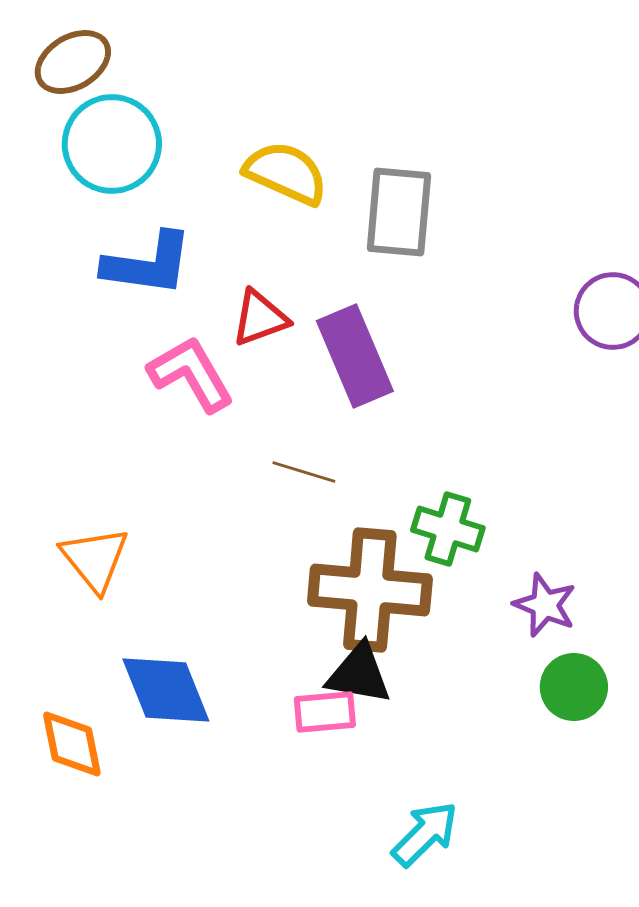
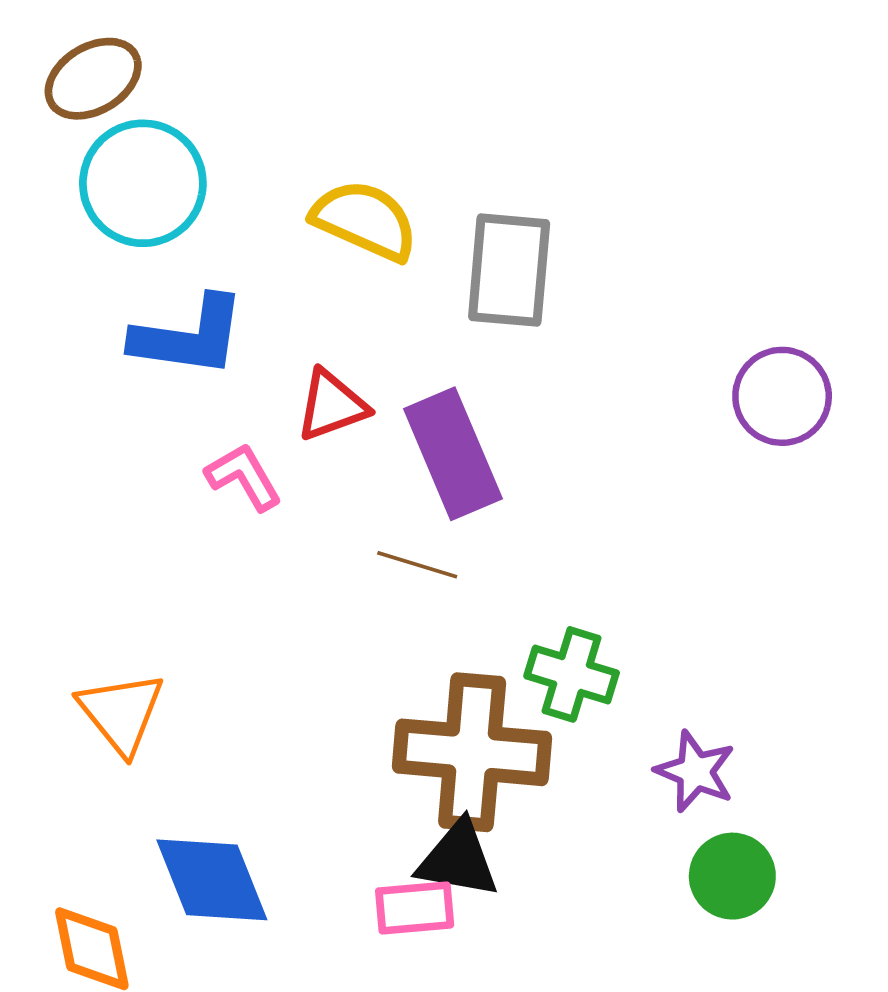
pink L-shape: (191, 374) -> (244, 477), size x0.7
brown line: (304, 472) -> (417, 565), moved

